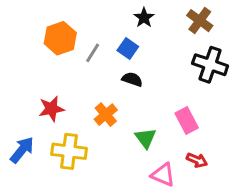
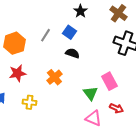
orange hexagon: (60, 38) -> (14, 43), moved
green triangle: (145, 138) -> (90, 93), moved
yellow cross: (69, 151) -> (29, 102), size x0.6

